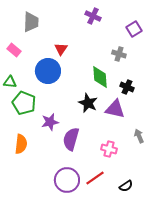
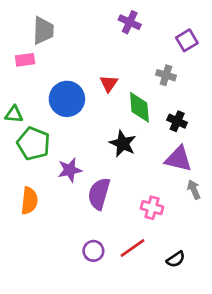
red triangle: (61, 49) -> (109, 84), moved
pink rectangle: (14, 50) -> (25, 60), moved, turned -48
purple triangle: (115, 109) -> (179, 159), moved
purple circle: (67, 180) -> (93, 251), size x0.6

